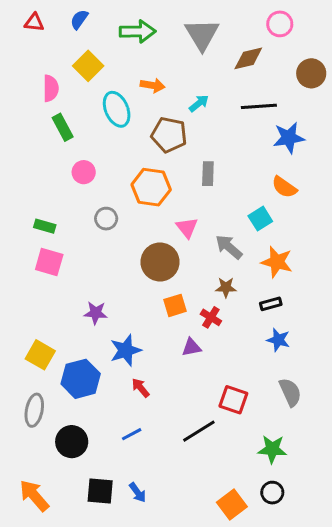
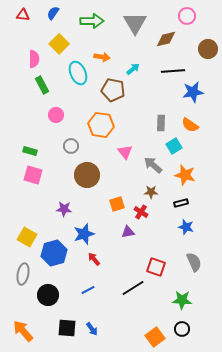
gray rectangle: (208, 174) -> (161, 123), moved
brown circle: (160, 262) -> (87, 175), moved

